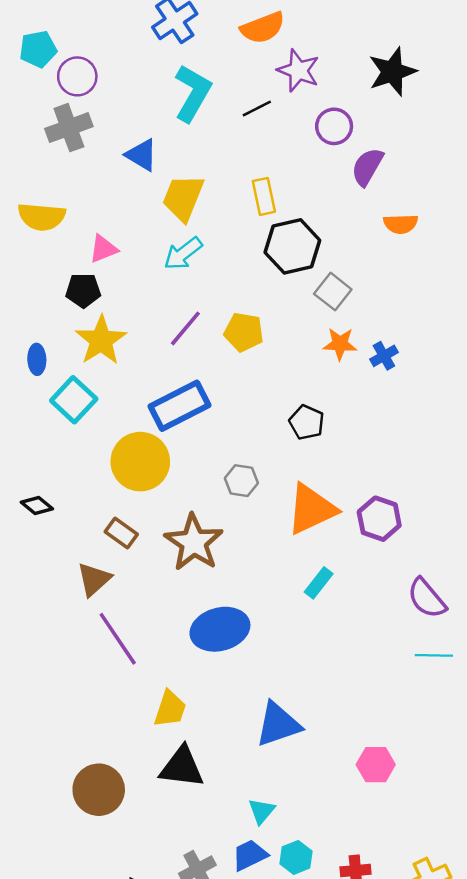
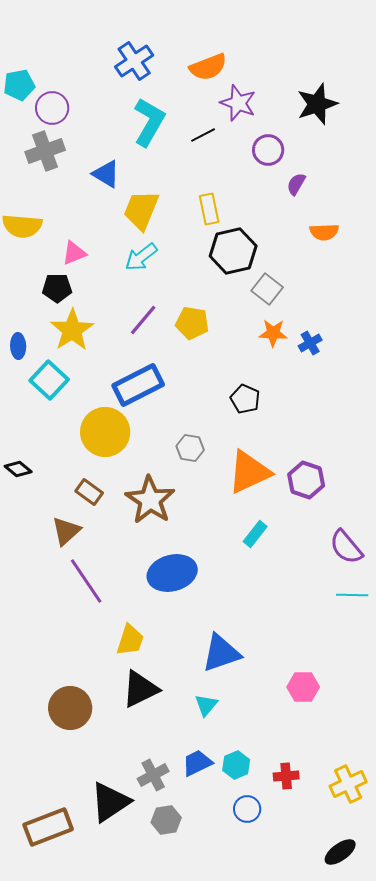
purple semicircle: (367, 167) -> (296, 184), size x0.7
black triangle: (182, 767) -> (140, 689), turned -33
cyan triangle: (262, 811) -> (206, 705), moved

